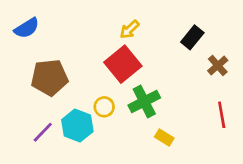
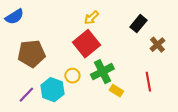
red line: (222, 115) -> (148, 82), moved
yellow rectangle: (164, 138) -> (116, 91), moved

